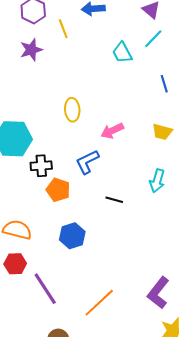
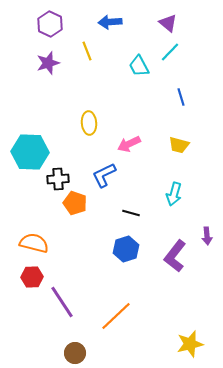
yellow line: (63, 29) -> (87, 51), moved
blue hexagon: (72, 236) -> (126, 249), moved
purple L-shape: (158, 293) -> (175, 256), moved

